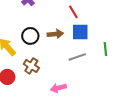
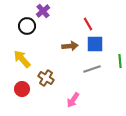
black circle: (30, 36) -> (27, 26), moved
pink arrow: (58, 88) -> (73, 100), turned -42

